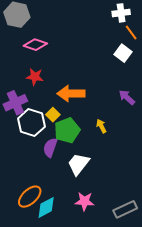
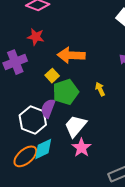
white hexagon: (31, 123) -> (33, 120), moved
pink star: (85, 201) -> (81, 148), moved, turned 30
cyan diamond: (46, 207) -> (43, 149), moved

